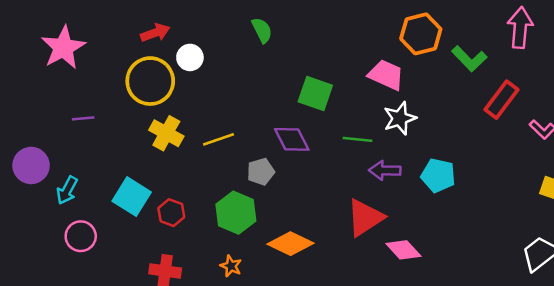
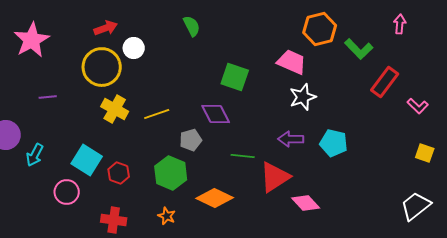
pink arrow: (520, 28) -> (400, 24), size x0.6
green line: (358, 139) -> (243, 156), moved
pink circle: (81, 236) -> (67, 192), moved

